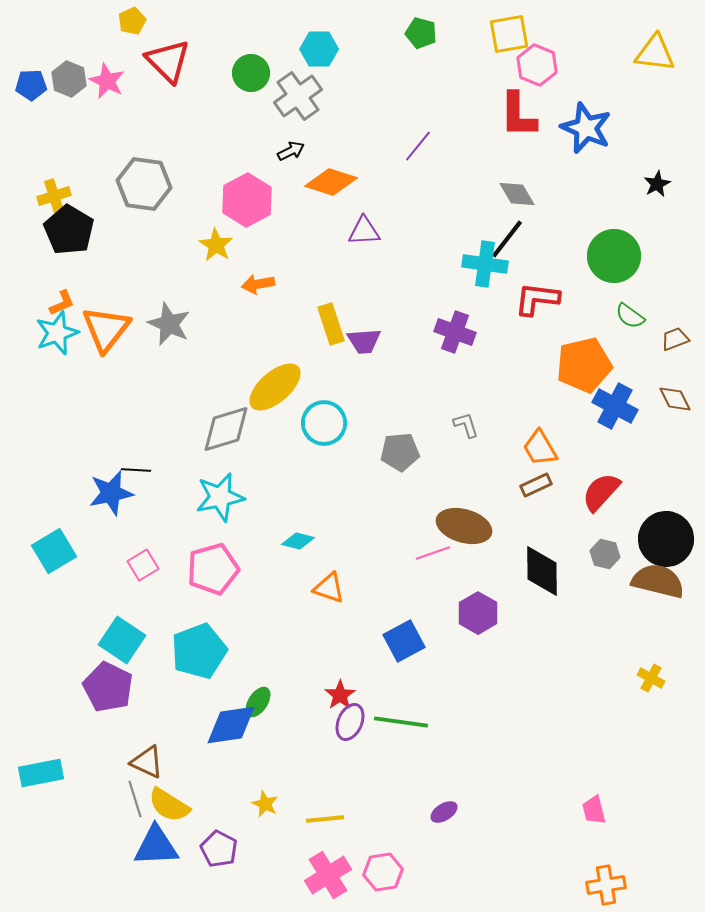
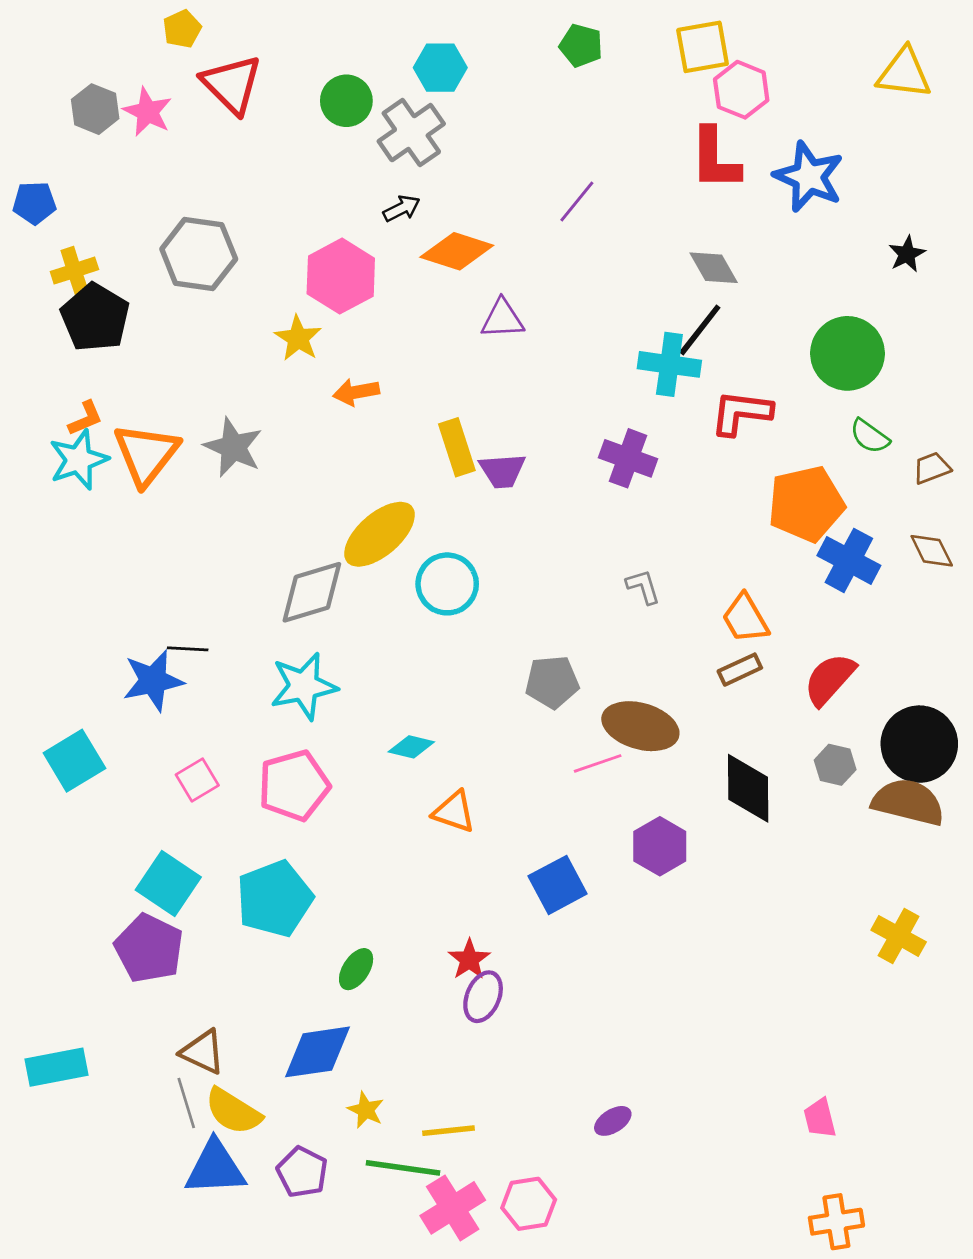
blue pentagon: (31, 85) -> (34, 203), moved
gray pentagon: (400, 452) -> (552, 682), moved
yellow cross: (651, 678) -> (899, 936), size x1.4
green line: (401, 722) -> (403, 1168), moved
blue diamond: (231, 725) -> (317, 1052), moved

